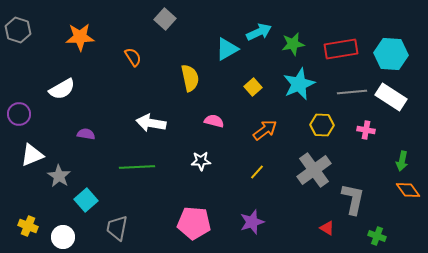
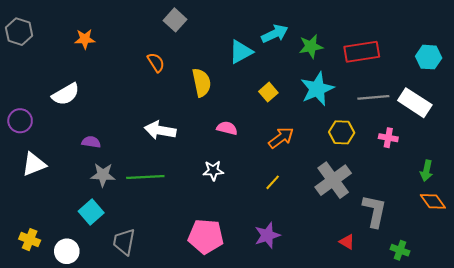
orange star: (80, 37) -> (85, 39), size x0.7
cyan hexagon: (391, 54) -> (429, 57), moved, size x0.7
orange semicircle: (133, 57) -> (156, 62), moved
gray star: (59, 176) -> (103, 175), moved, turned -30

